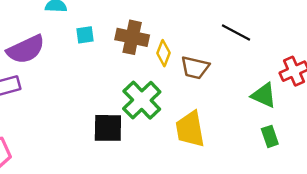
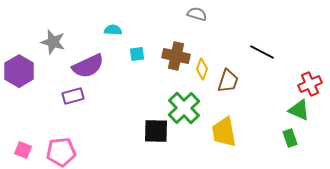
brown trapezoid: (195, 68) -> (228, 81), turned -85
green triangle: (264, 95) -> (299, 110), moved

